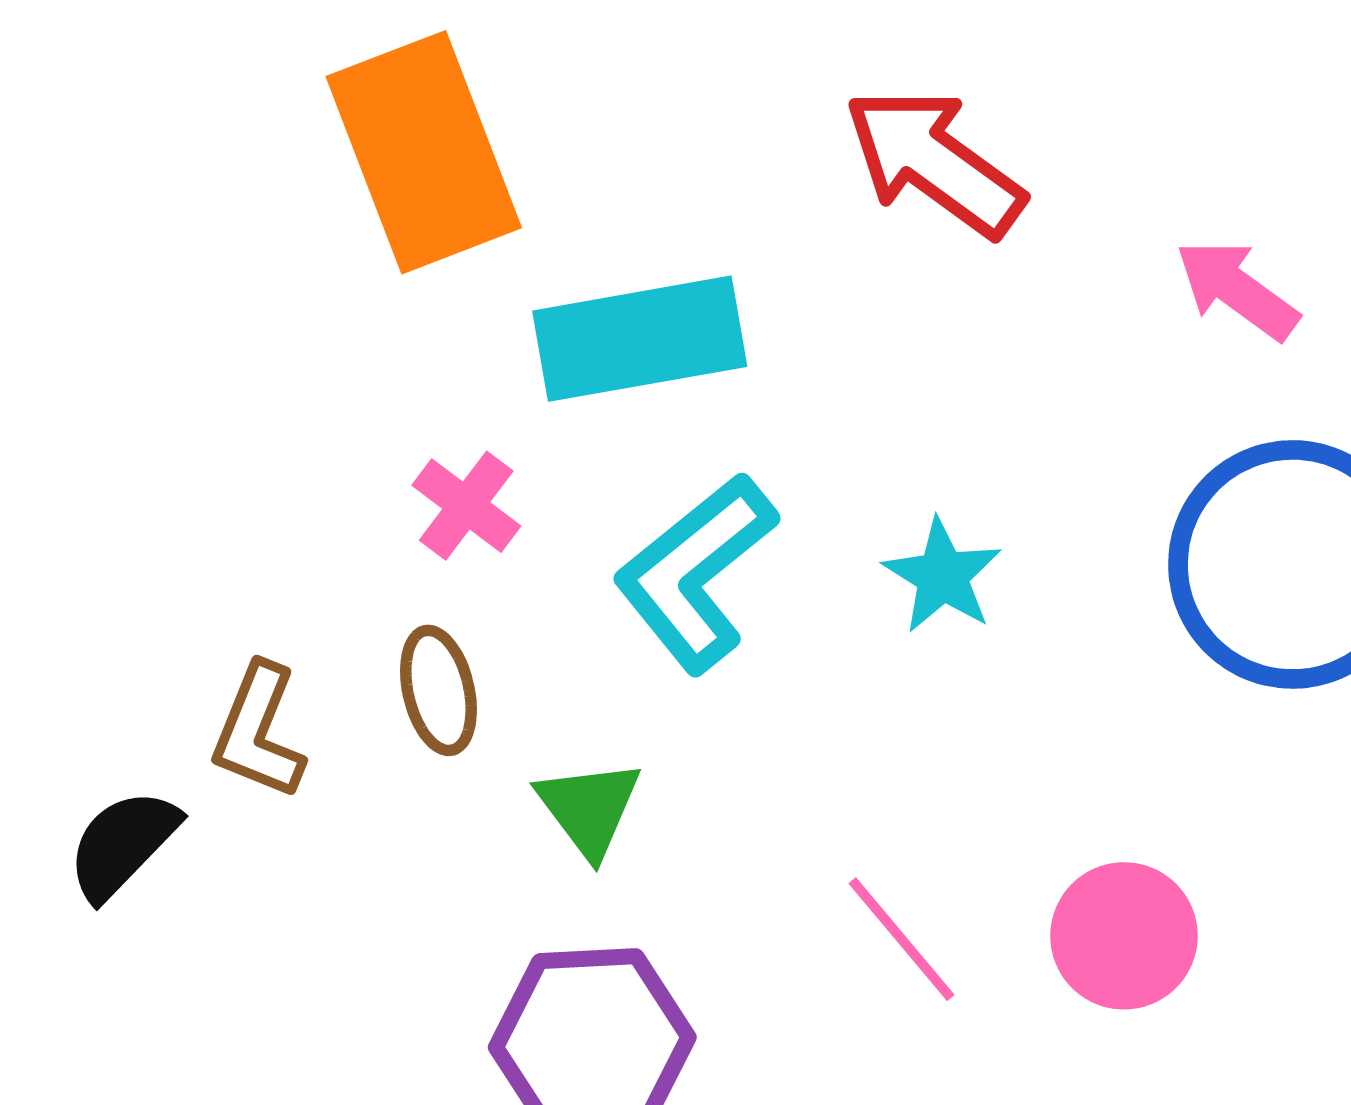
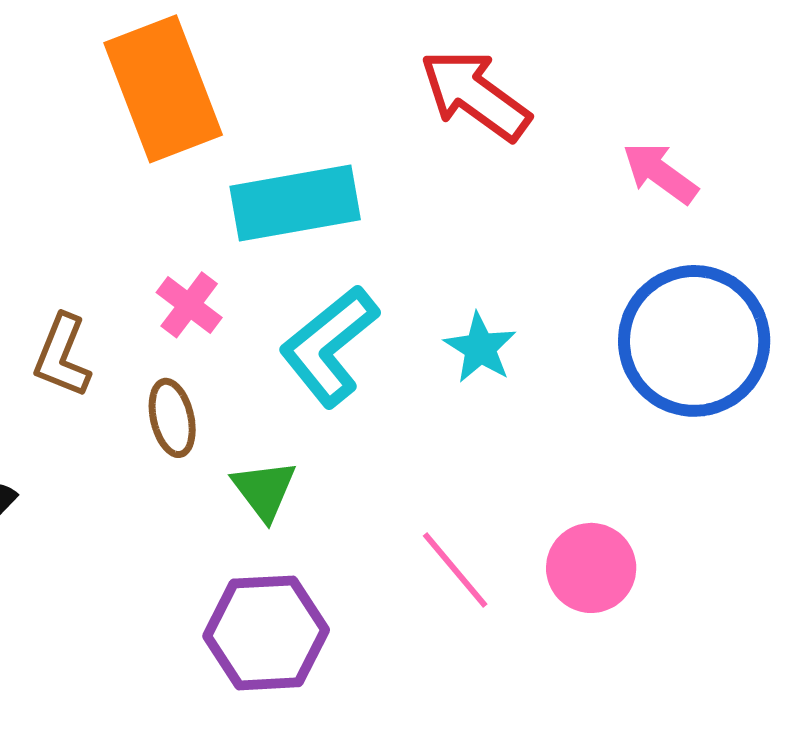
brown L-shape: (259, 731) -> (62, 356), moved

